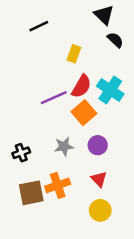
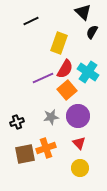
black semicircle: (115, 40) -> (92, 32), turned -104
yellow rectangle: (74, 54) -> (59, 43), size x1.5
purple circle: (98, 145) -> (78, 116), size x1.5

